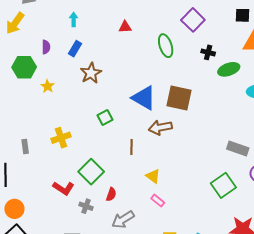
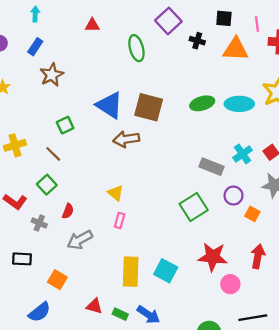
black cross: (208, 52) -> (197, 41), moved
green ellipse: (229, 69) -> (202, 103), moved
brown line: (131, 147) -> (53, 154), moved, turned -49
green square: (91, 172) -> (47, 185), size x0.7
pink rectangle: (158, 201) -> (120, 221), turned 64

